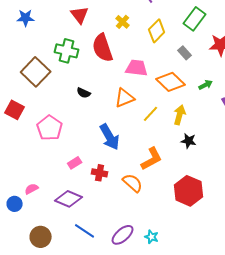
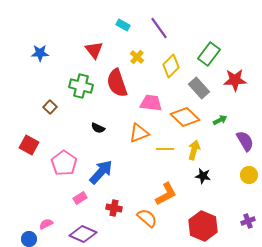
gray rectangle: (185, 53) -> (199, 88), size x1.5
brown square: (36, 72) -> (50, 107), size x0.5
yellow line: (151, 114) -> (165, 149), turned 48
blue arrow: (110, 137) -> (101, 172), moved, turned -108
pink rectangle: (75, 163) -> (80, 198), moved

